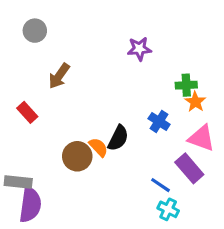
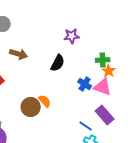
brown arrow: (59, 76) -> (19, 54), turned -108
black semicircle: (118, 138) -> (58, 63), moved
pink triangle: (201, 138) -> (103, 87), moved

